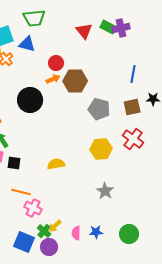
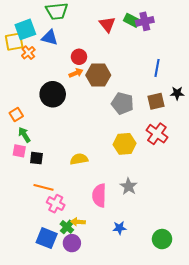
yellow arrow: (55, 226) -> (78, 222), turned 48
pink semicircle: (76, 233) -> (99, 196), moved, size x1.6
green circle: (129, 234) -> (162, 239), moved

